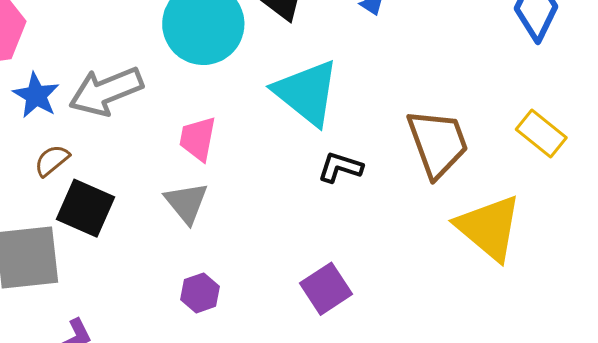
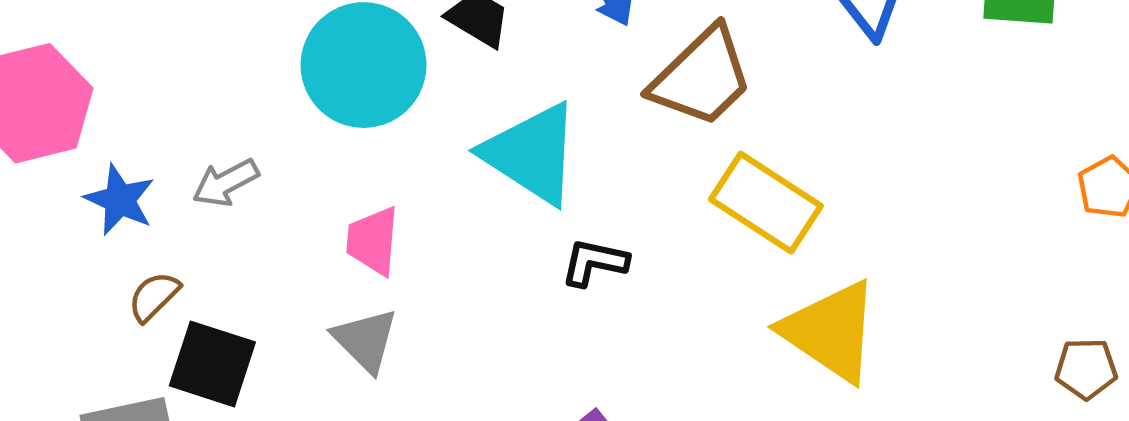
gray arrow: (106, 91) -> (226, 183), size x0.6
yellow rectangle: (541, 134) -> (766, 203), moved, size x1.4
brown trapezoid: (438, 143) -> (702, 77), moved, turned 72

